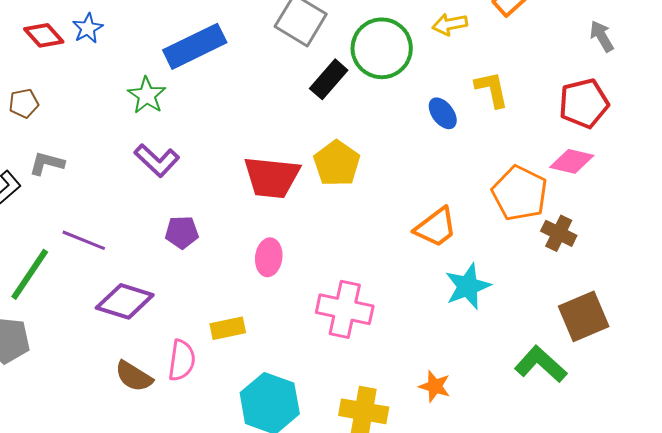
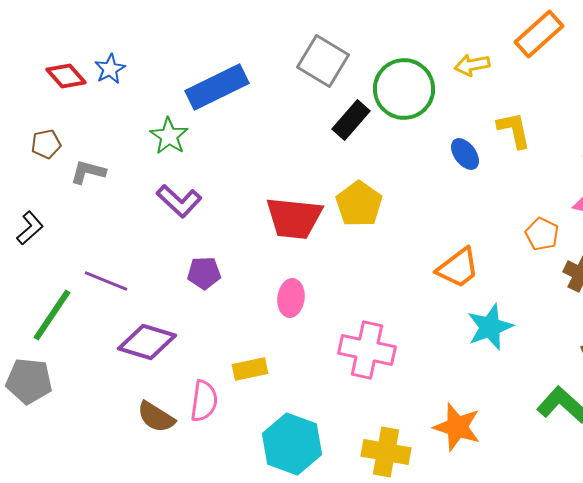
gray L-shape: (47, 163) -> (88, 172), moved
orange pentagon: (520, 193) -> (542, 234), size x0.6
orange star: (435, 386) -> (457, 427), size x1.5

